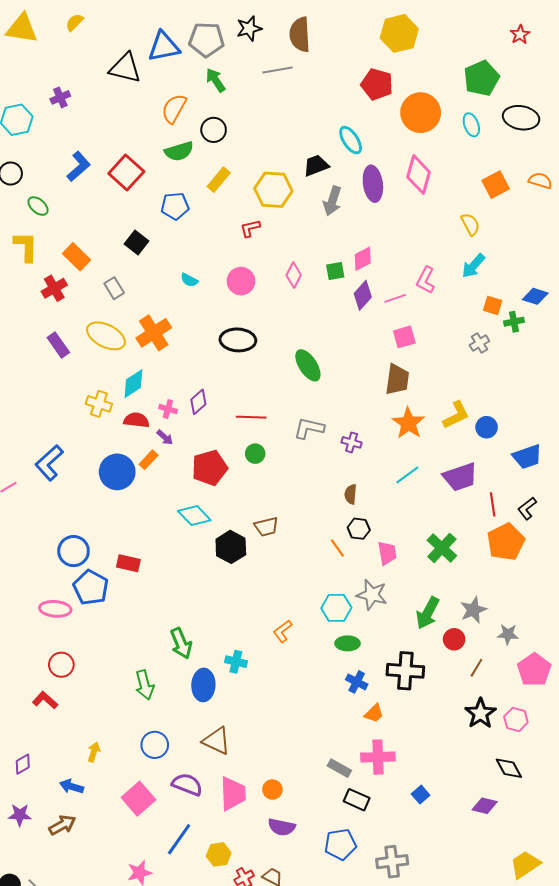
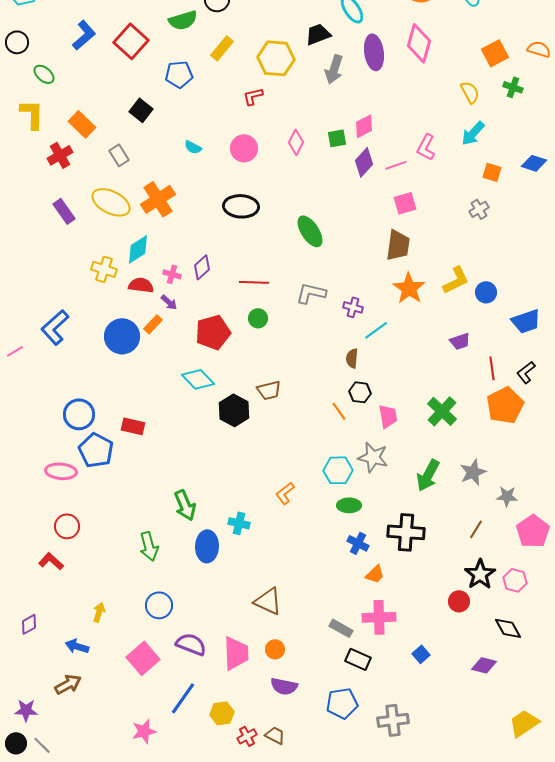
green cross: (514, 322) -> (513, 87), moved, turned 30
cyan line: (407, 475) -> (376, 330), moved
purple trapezoid: (460, 477) -> (460, 341), size x0.6
red circle: (454, 639) -> (459, 601), moved
brown triangle: (217, 741) -> (268, 601), moved
purple star: (20, 815) -> (26, 710), moved

